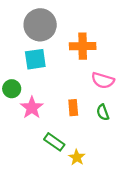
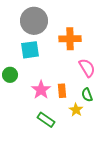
pink semicircle: (103, 80) -> (87, 68), turned -138
pink star: (32, 108) -> (41, 90), moved
yellow star: (77, 157) -> (76, 110), moved

